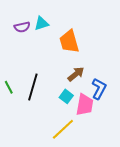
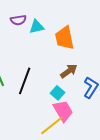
cyan triangle: (41, 23) -> (37, 27), moved
pink trapezoid: (85, 105) -> (63, 111), moved, turned -45

